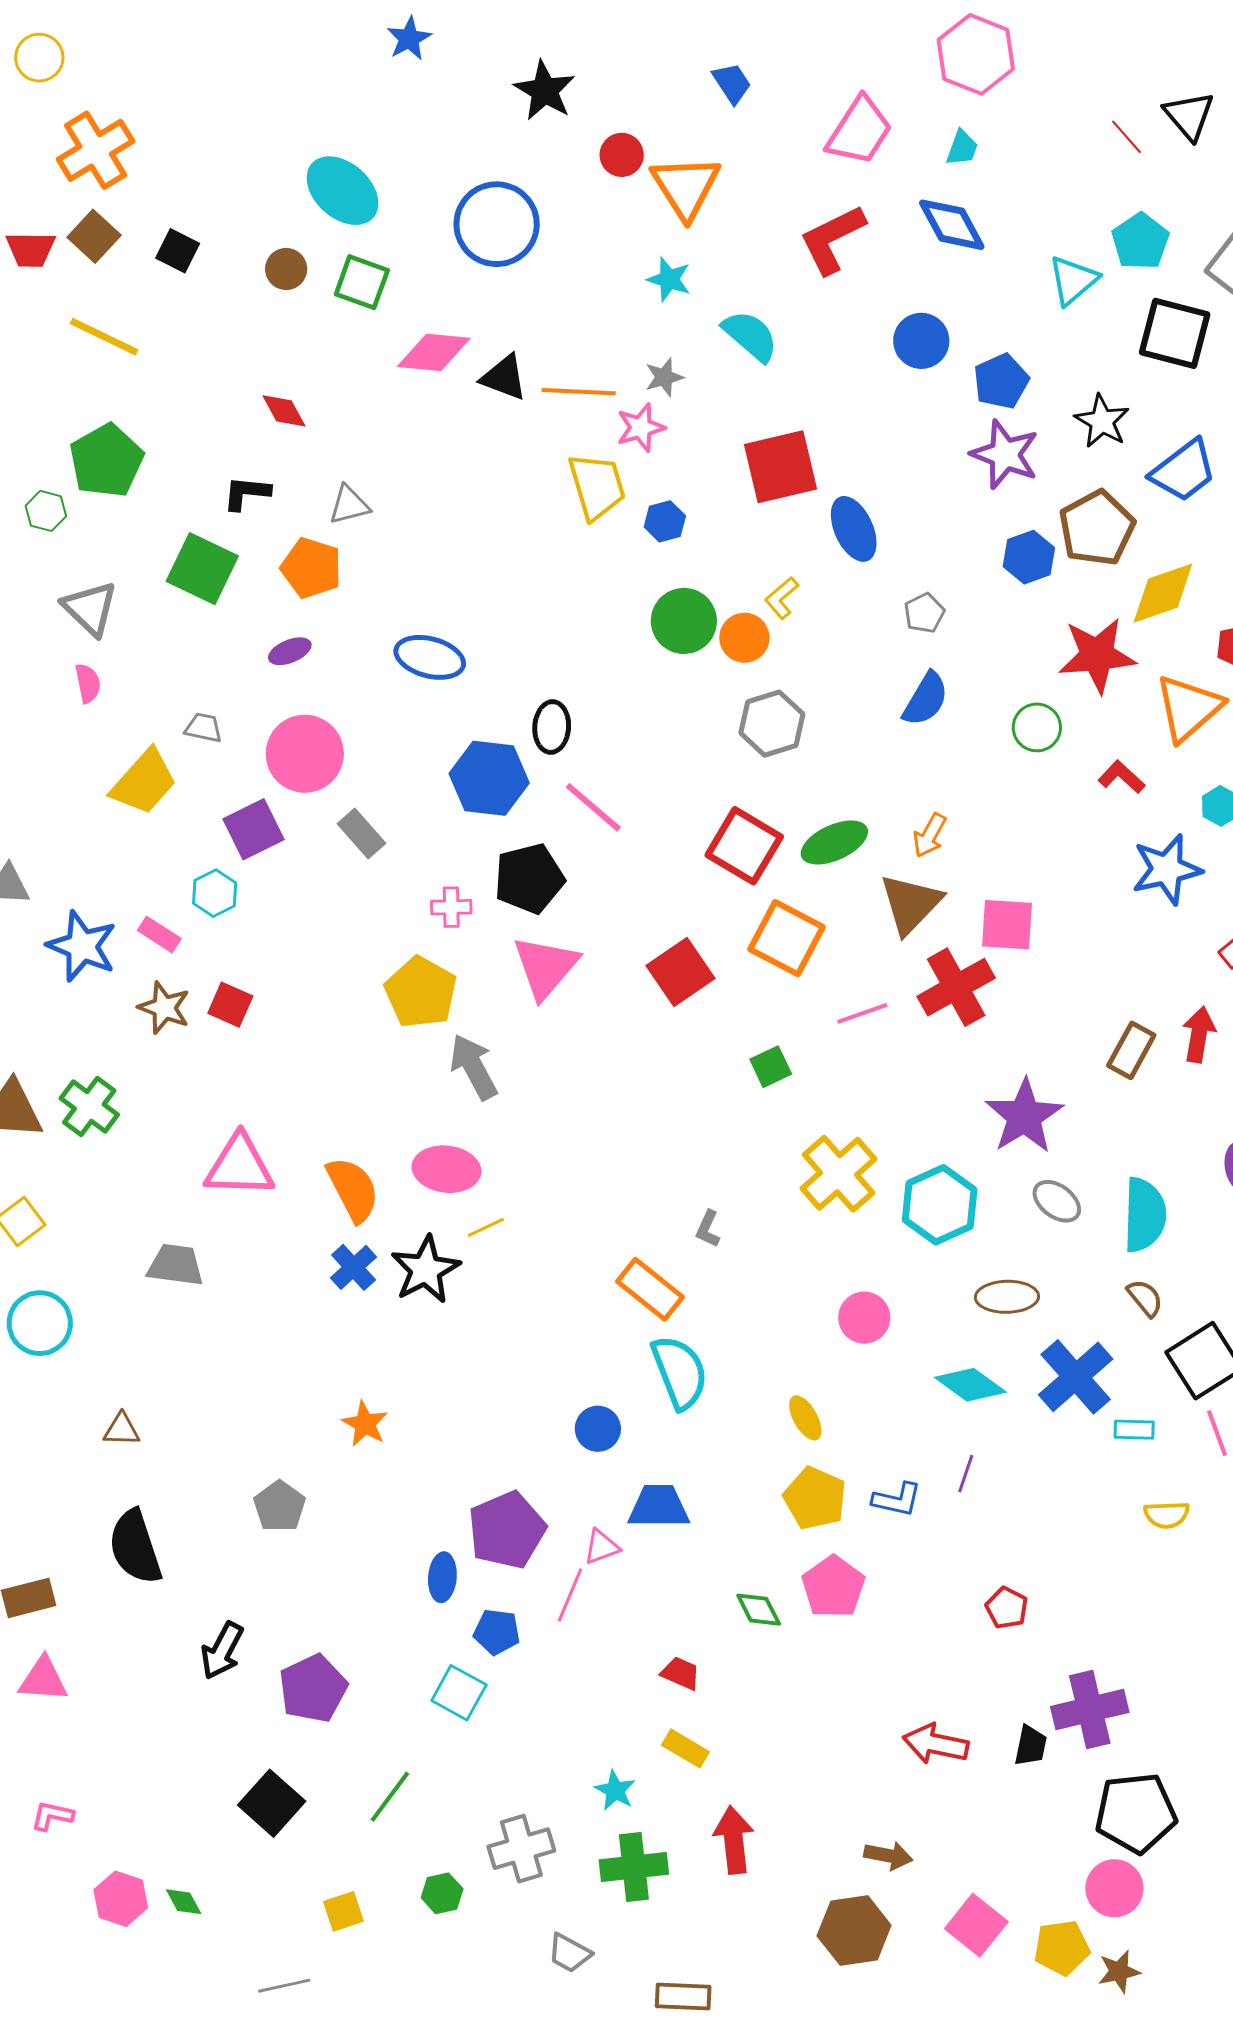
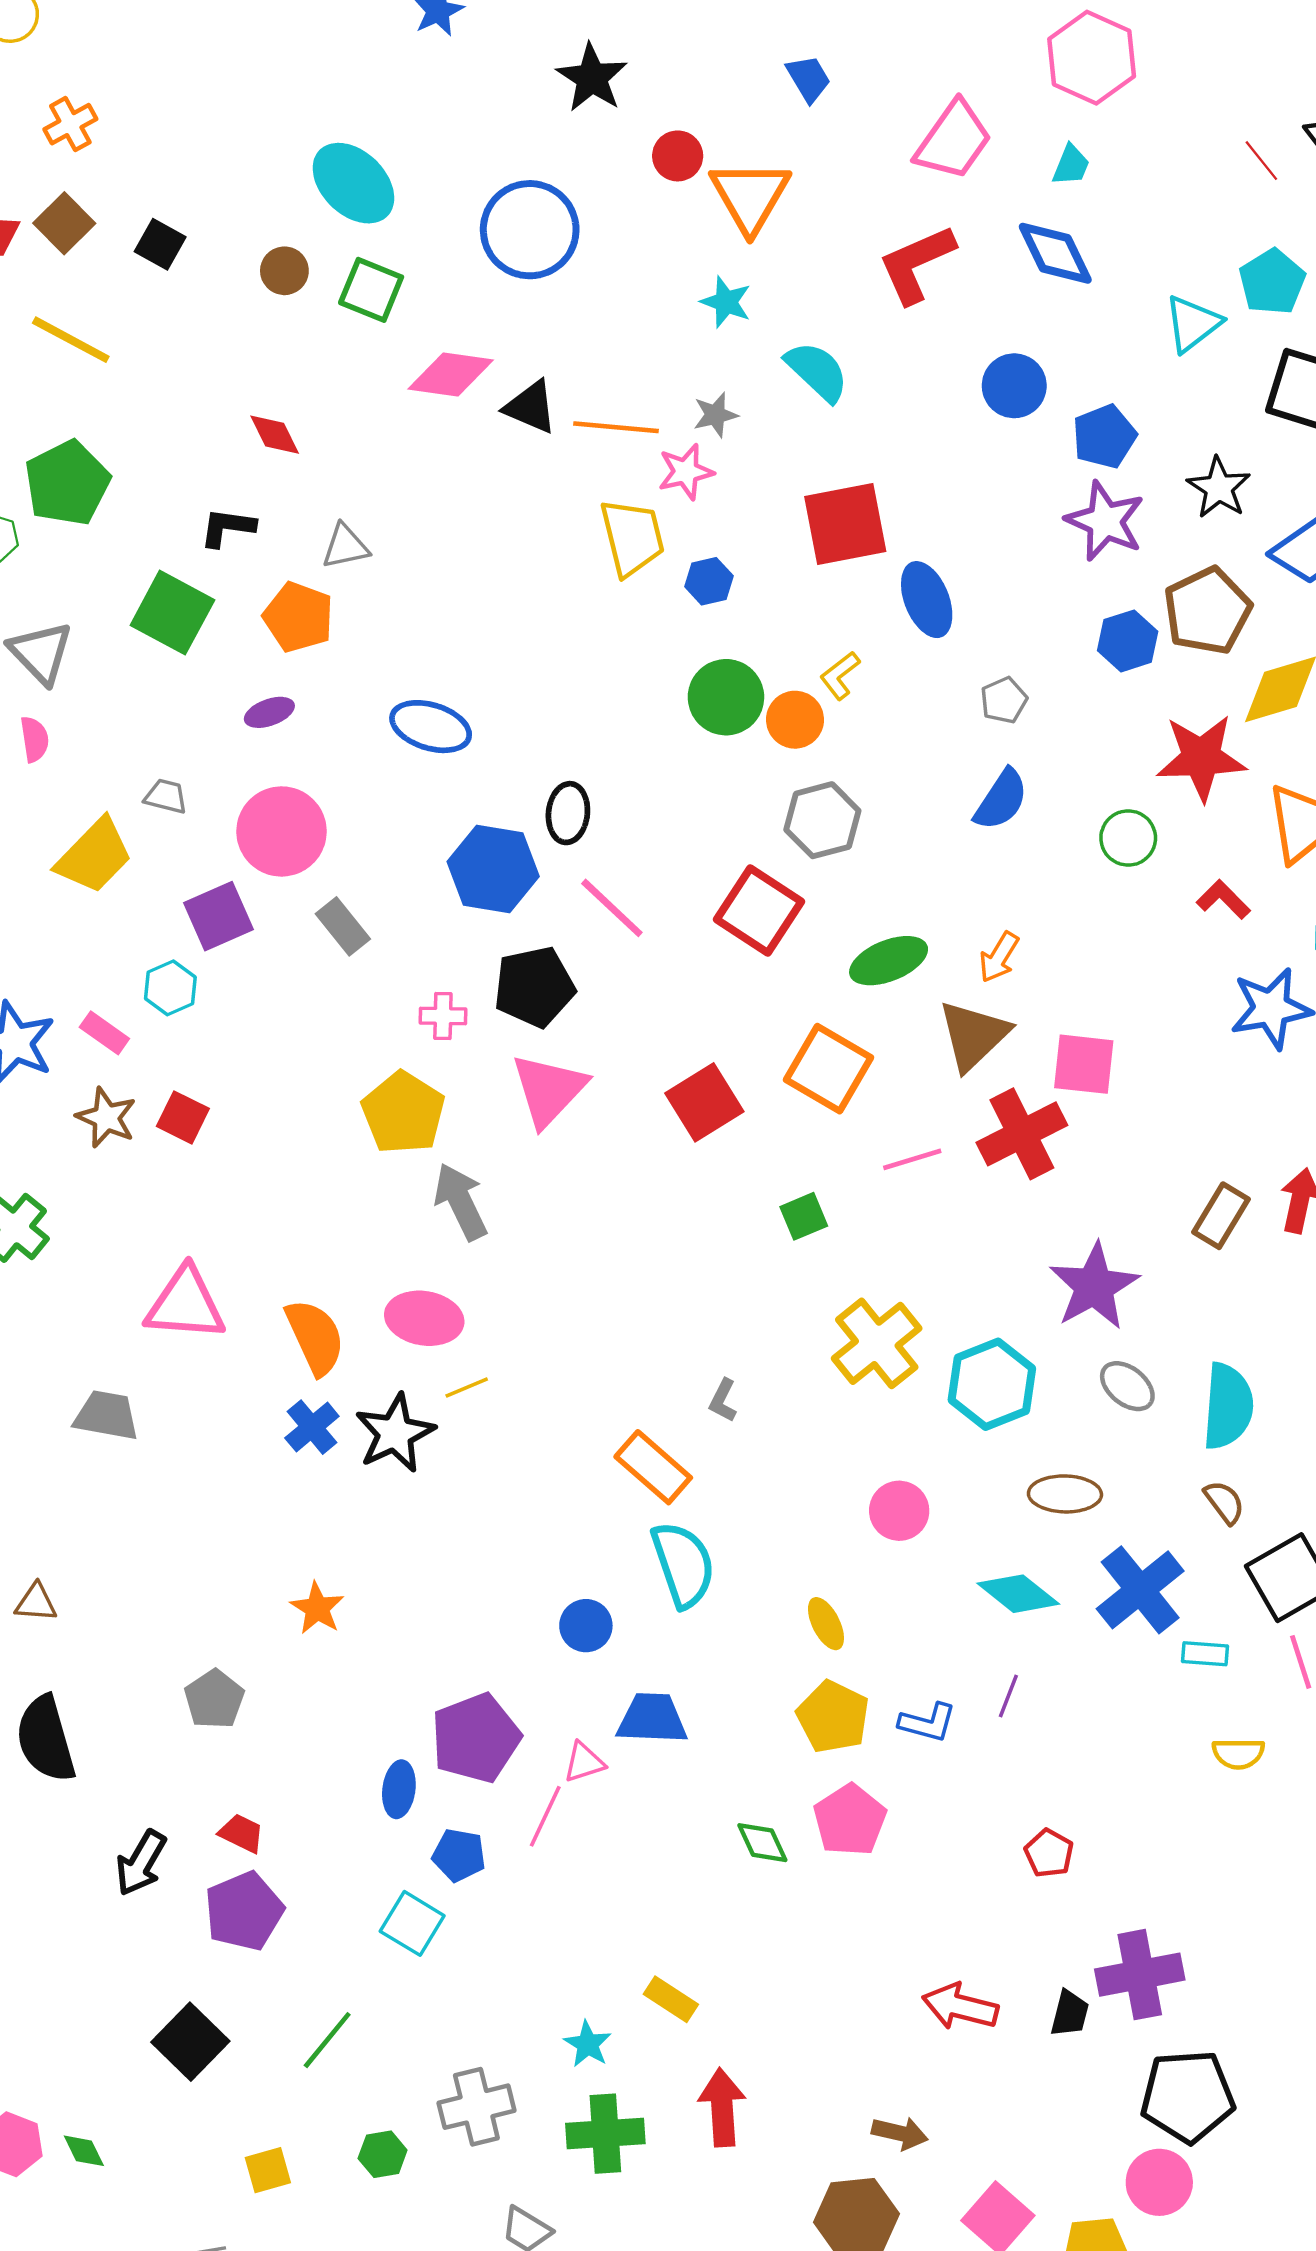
orange cross: (96, 150) -> (70, 124), size x0.6
red square: (744, 846) -> (759, 911), moved
red trapezoid: (681, 1673) -> (242, 1833), moved

